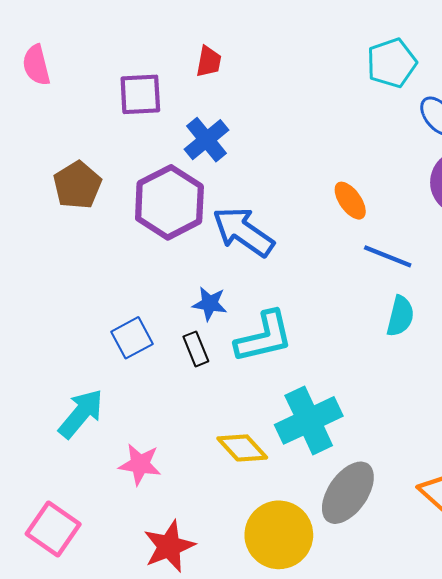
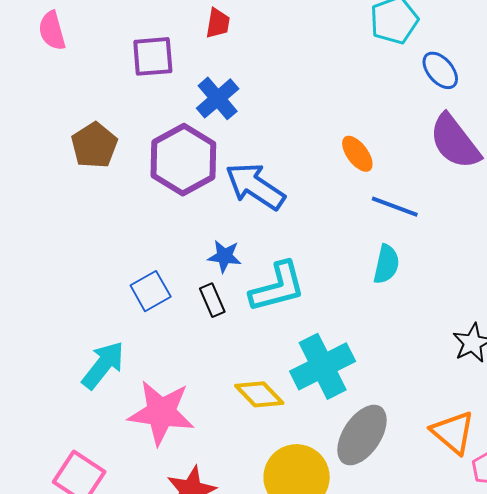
cyan semicircle: (400, 316) -> (386, 264), moved
pink star: (140, 464) -> (161, 413), size x1.6

